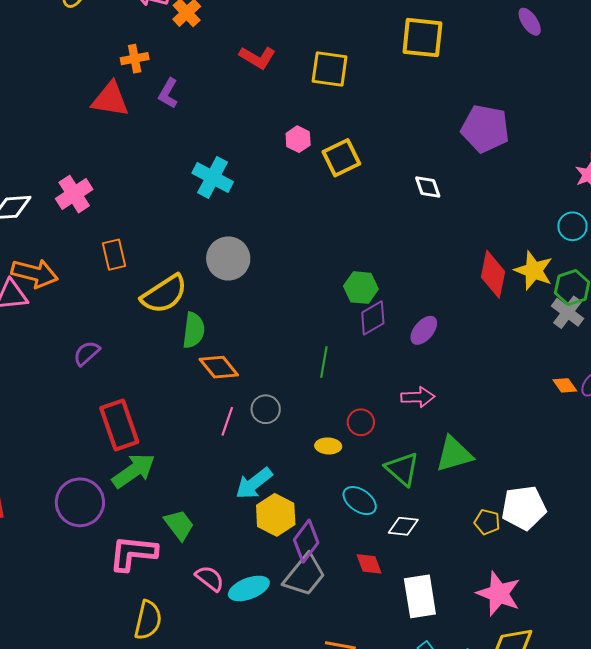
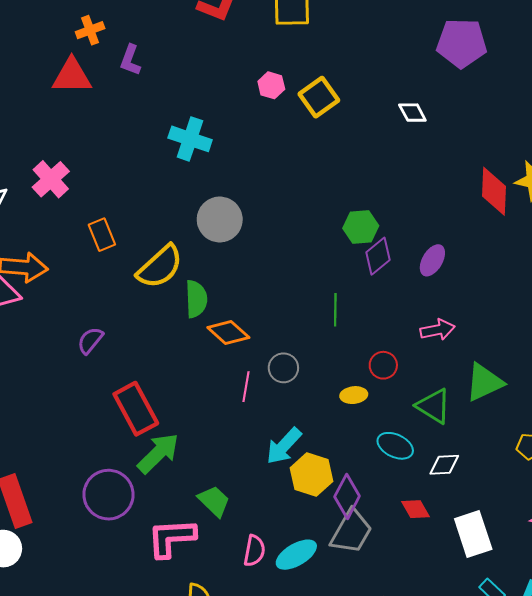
pink semicircle: (210, 578) -> (254, 551), turned 72

